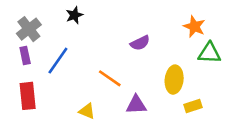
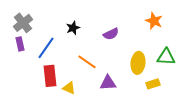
black star: (74, 15) -> (73, 28), moved
green triangle: (209, 53) -> (166, 57), moved
red rectangle: (28, 96) -> (50, 76), moved

